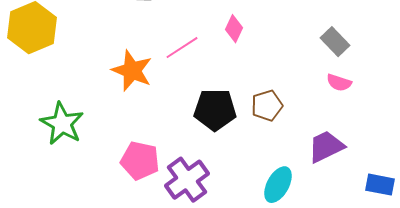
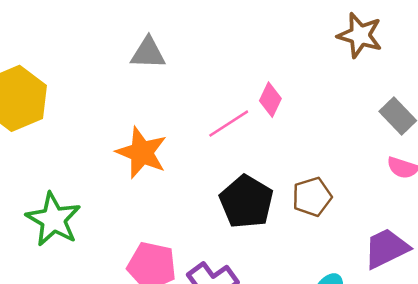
pink line: (182, 48) -> (229, 124), moved
black pentagon: (215, 110) -> (246, 202), turned 30

